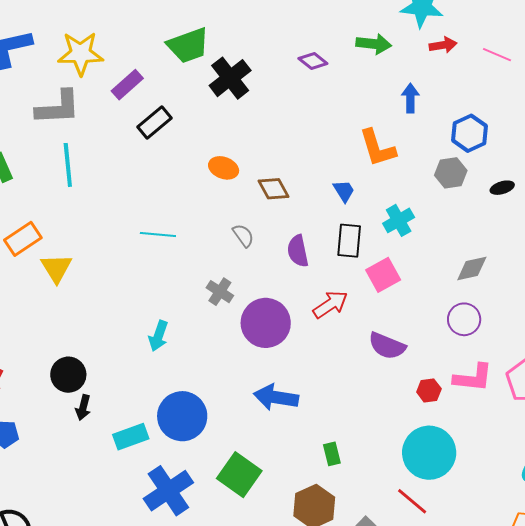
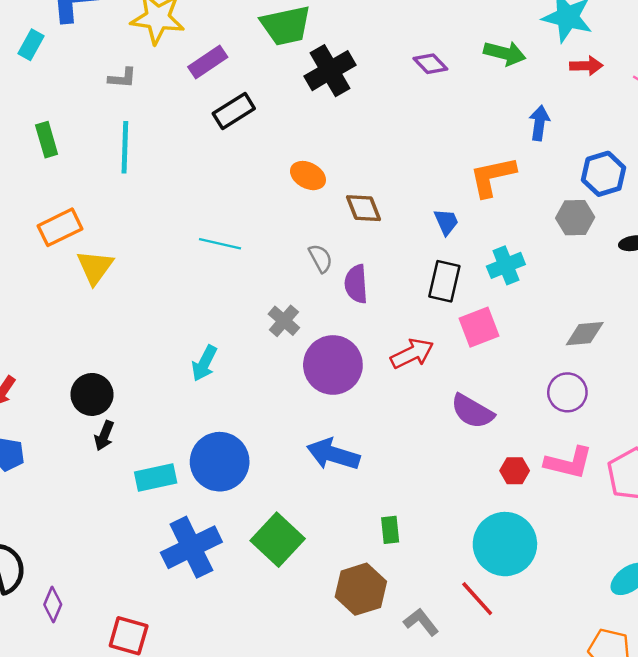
gray L-shape: (58, 108) -> (122, 78), size x0.5
orange L-shape: (377, 148) -> (493, 177), turned 87
purple semicircle: (298, 251) -> (356, 284), moved

